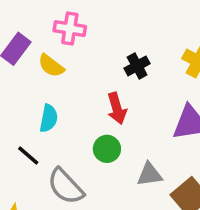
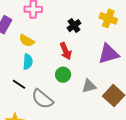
yellow semicircle: (51, 66) -> (27, 41), moved

